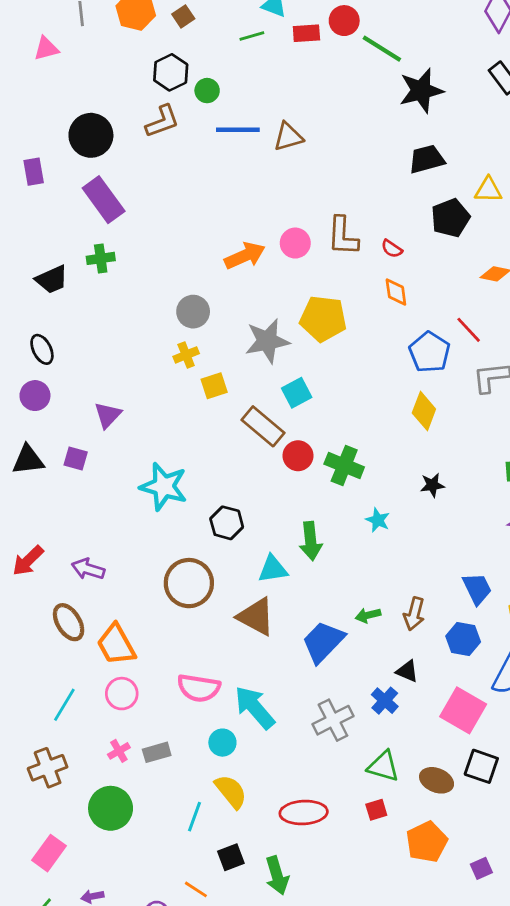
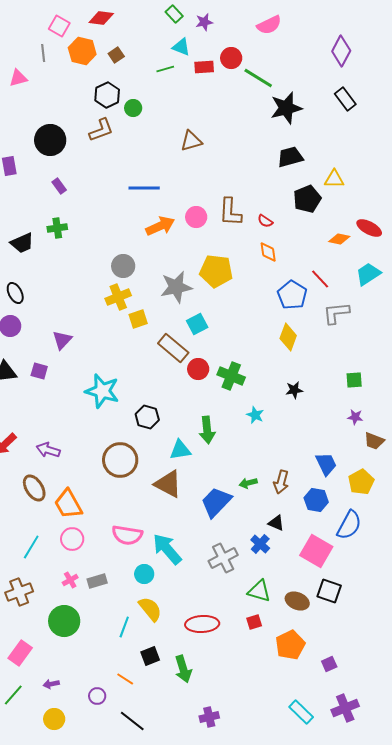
blue line: (238, 130) -> (144, 188), moved
purple rectangle: (104, 200) -> (59, 186), size x0.5
yellow cross: (186, 355) -> (118, 297), size x1.4

